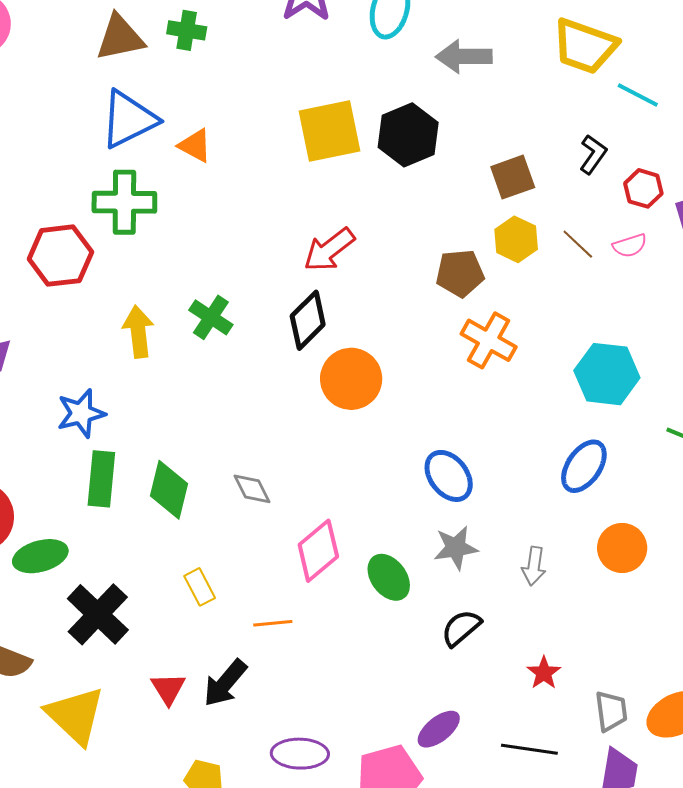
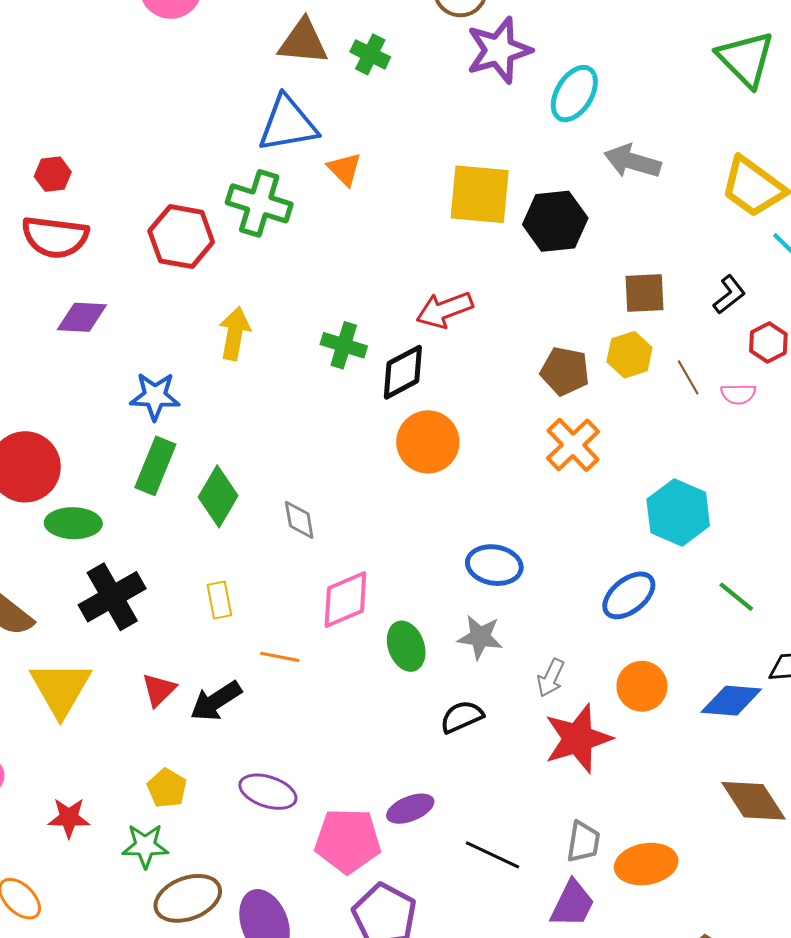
green cross: (211, 317) -> (344, 345), moved, turned -33
blue ellipse: (449, 476) -> (494, 565), turned -60
red star: (544, 673) -> (578, 739), moved, size x2.0

